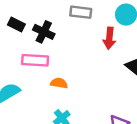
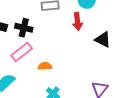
pink rectangle: (35, 60) -> (22, 52), turned -30

